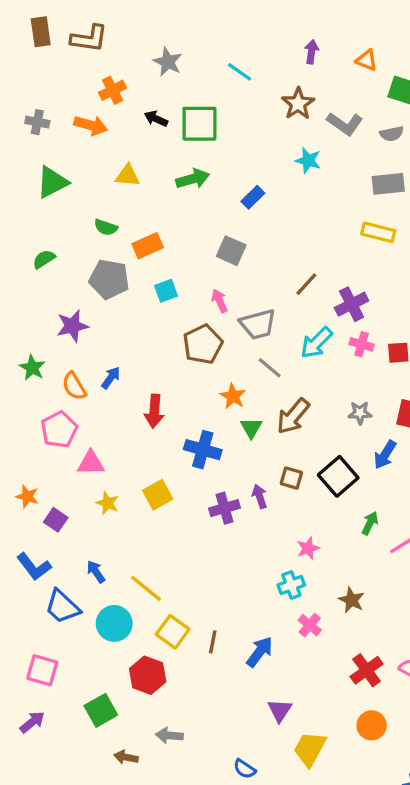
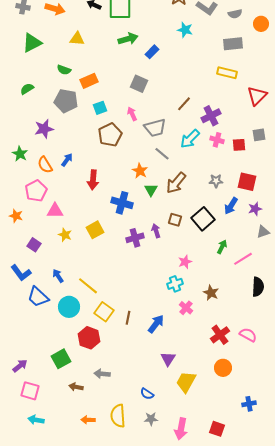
green arrow: (193, 179) -> (128, 39), moved
brown pentagon: (203, 344) -> (110, 135), moved
orange star: (27, 496) -> (16, 216), moved
pink square: (42, 670) -> (30, 391), moved

